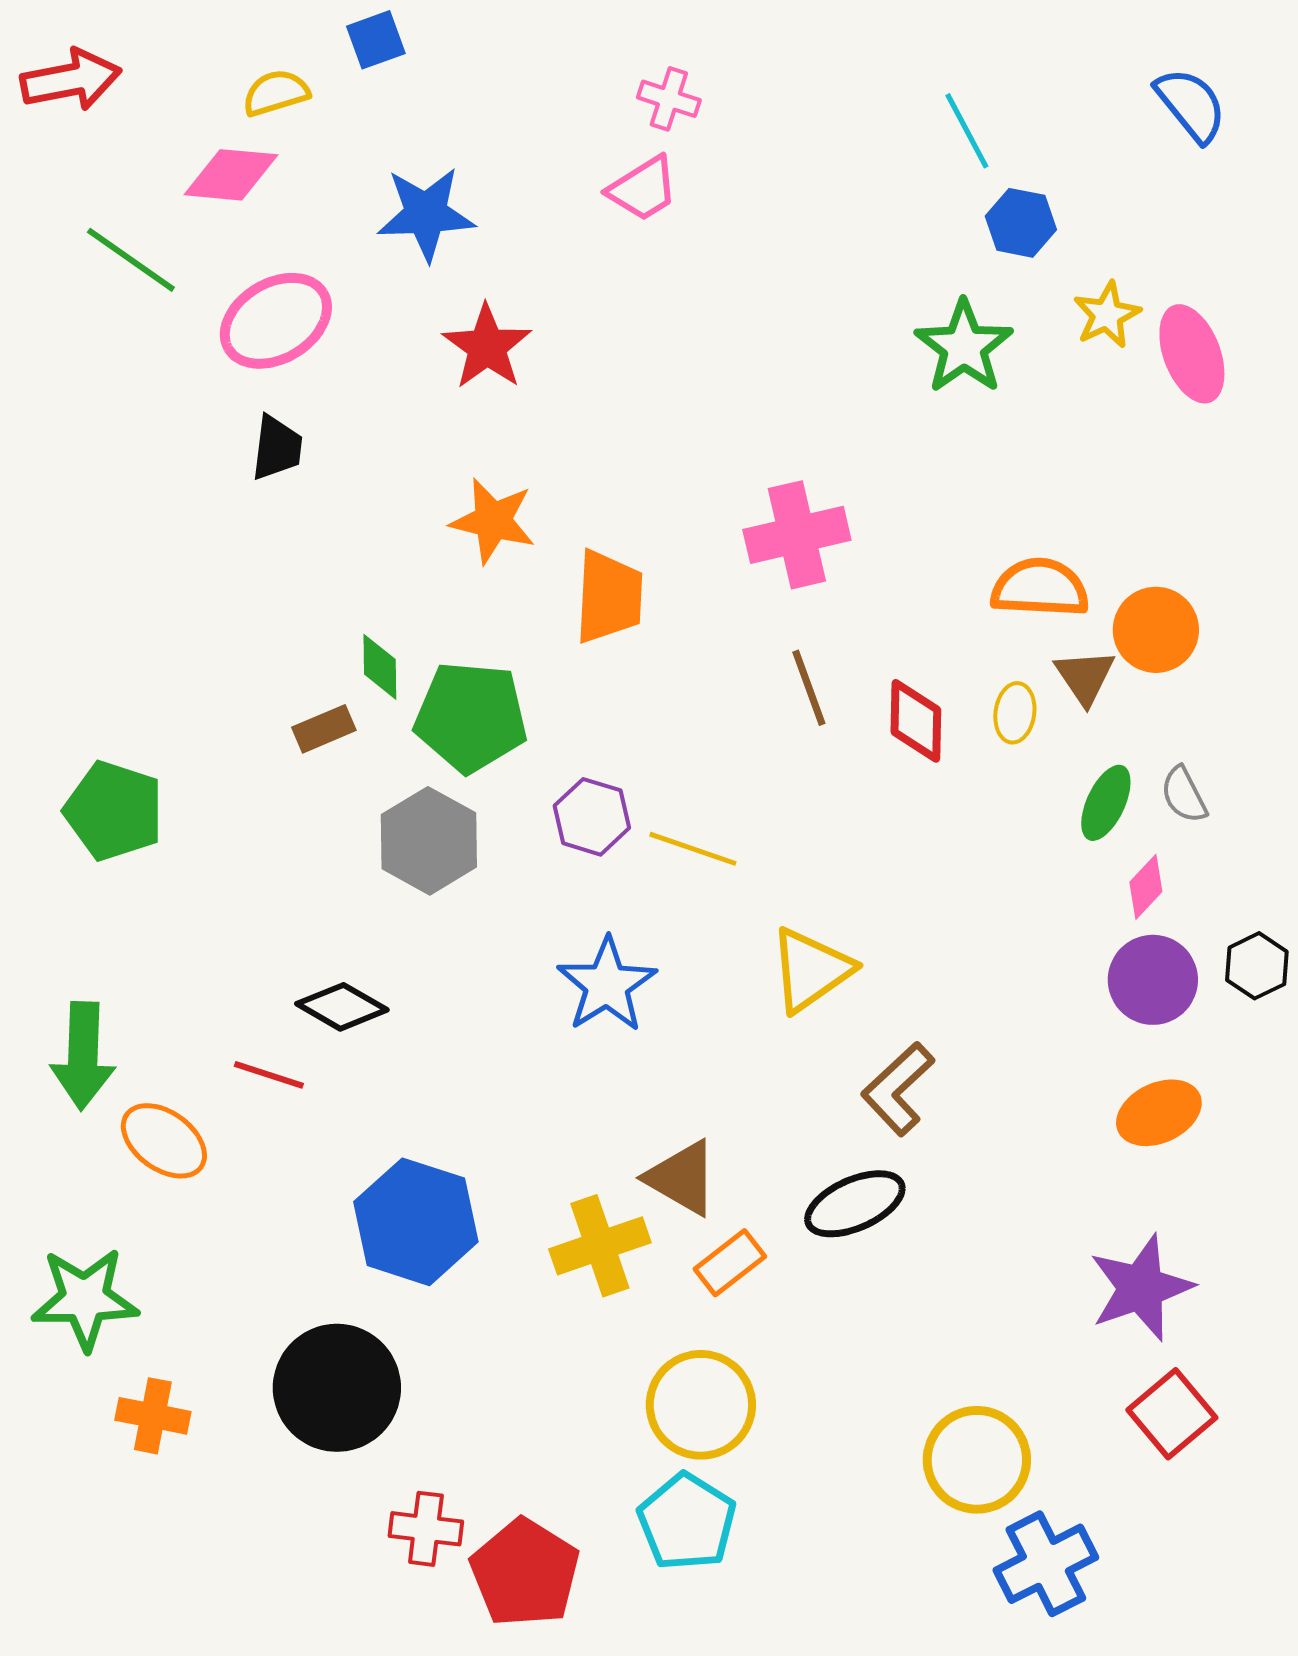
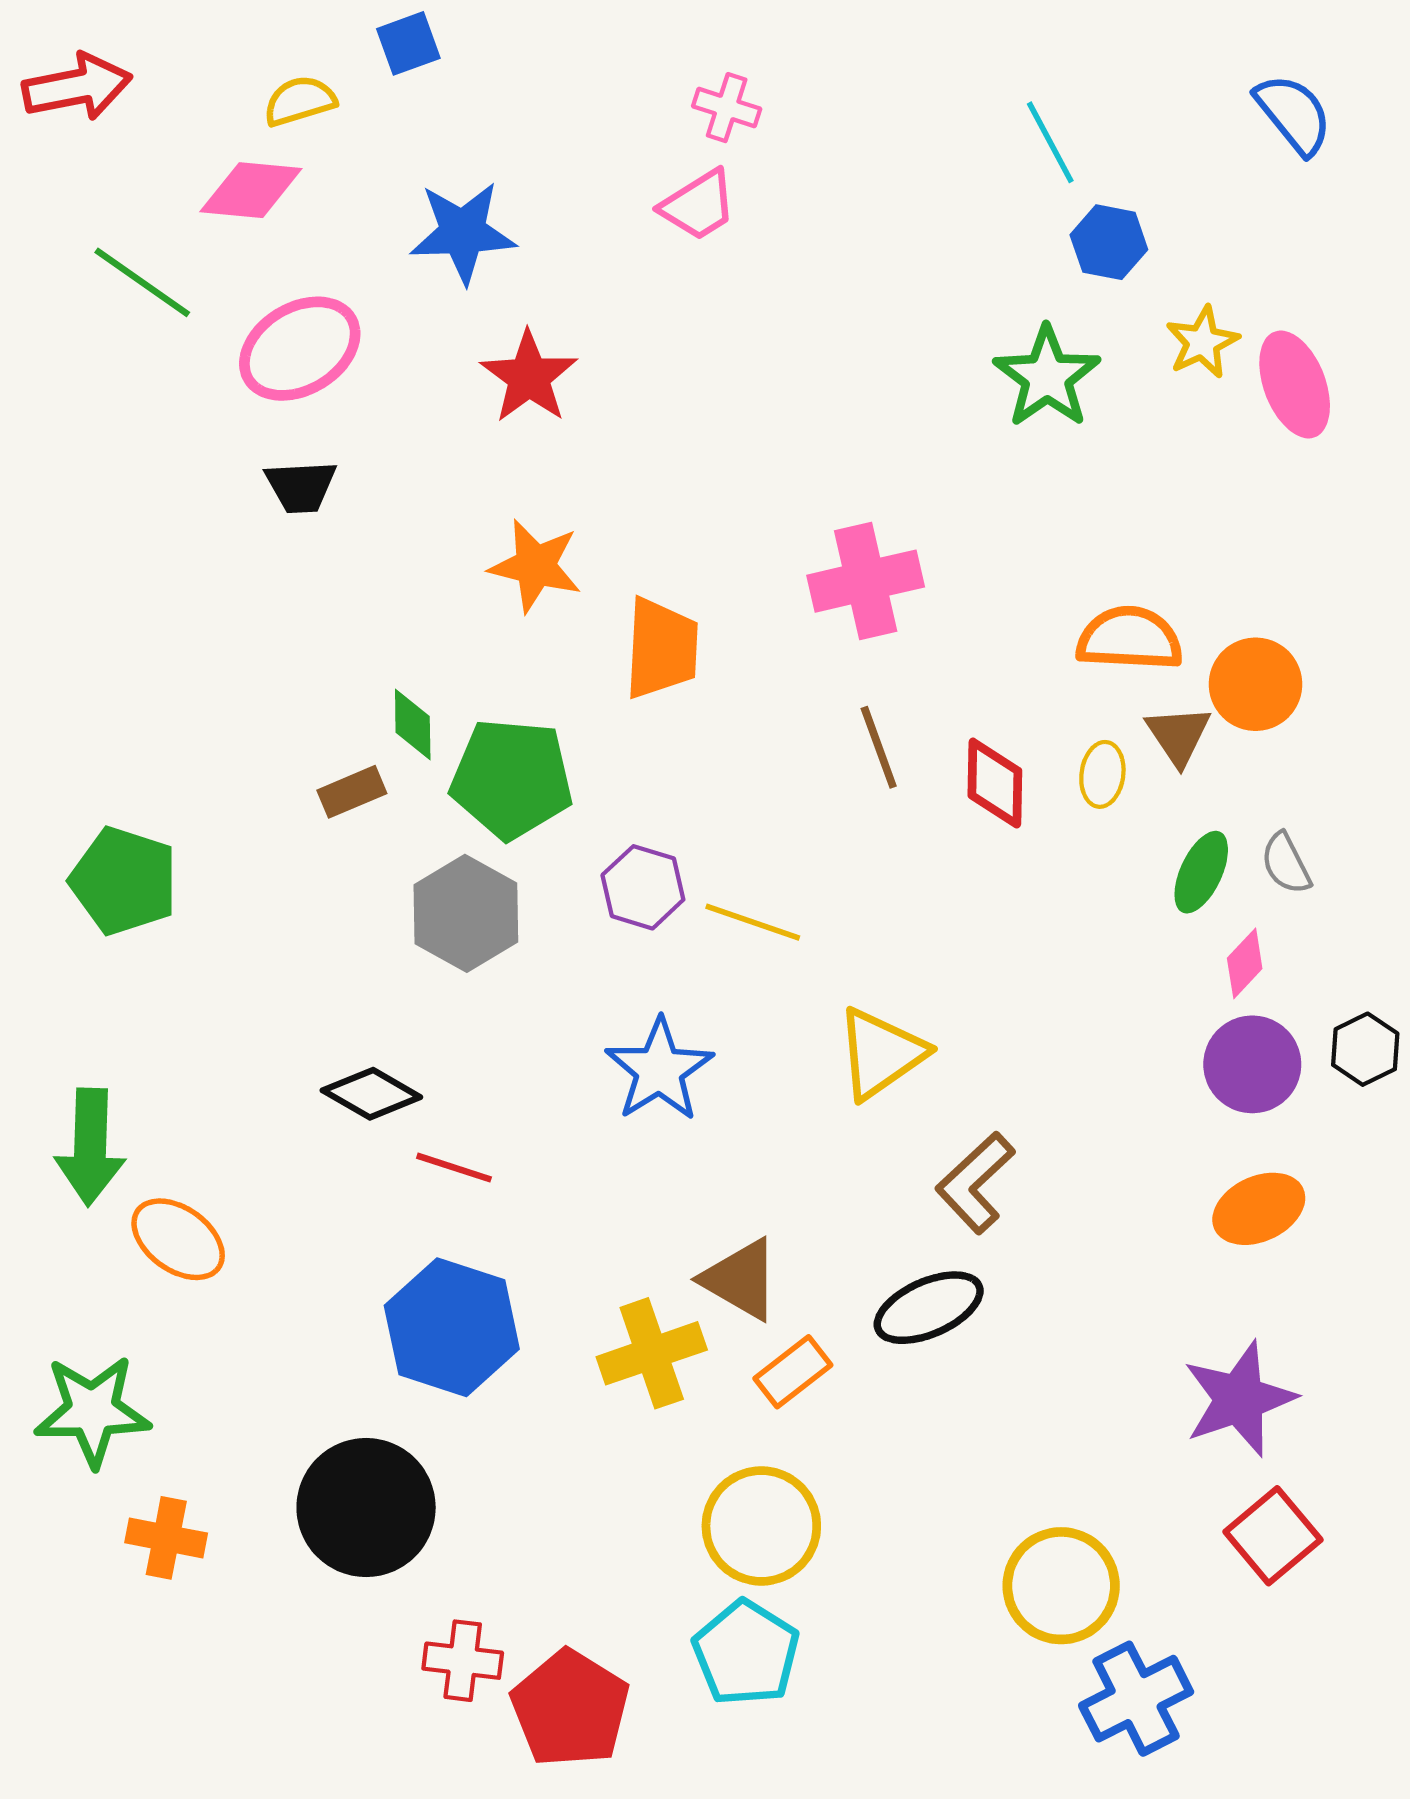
black trapezoid: (277, 448) -> (301, 487), turned 80
red line: (269, 1075) -> (454, 1168), moved

